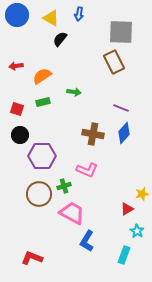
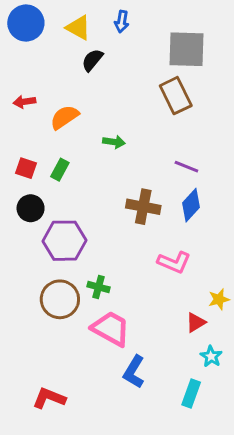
green rectangle: (43, 102) -> (60, 170), moved, turned -48
pink L-shape: (87, 170) -> (174, 262), moved
green cross: (64, 186) -> (98, 287), turned 32

